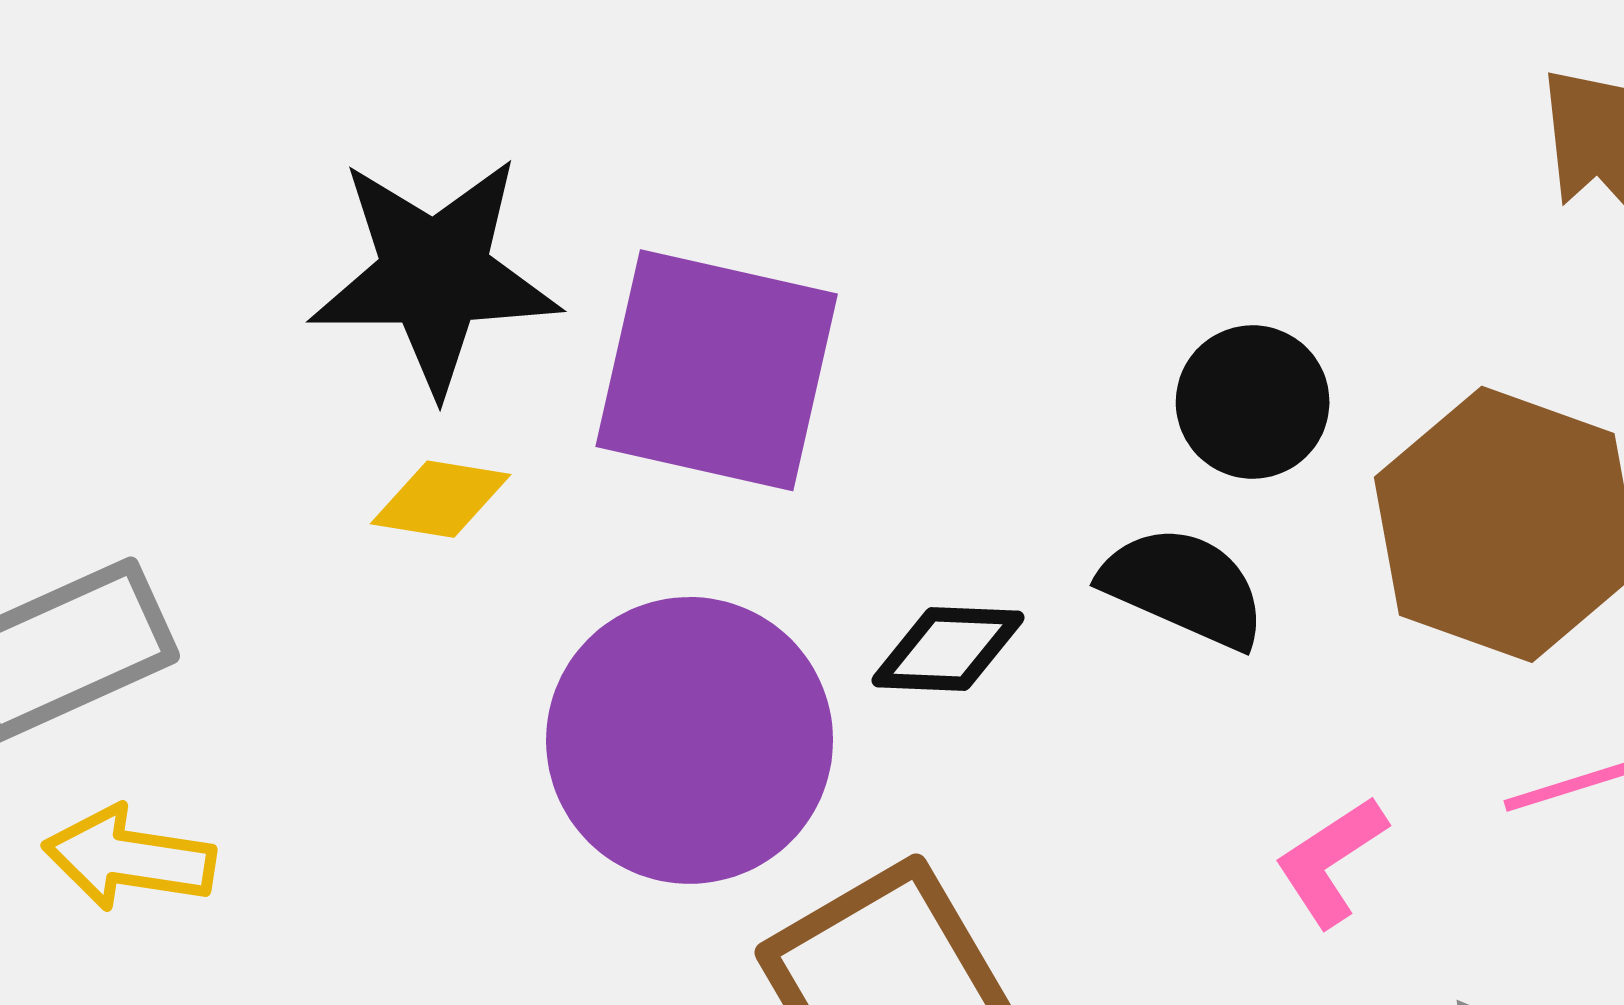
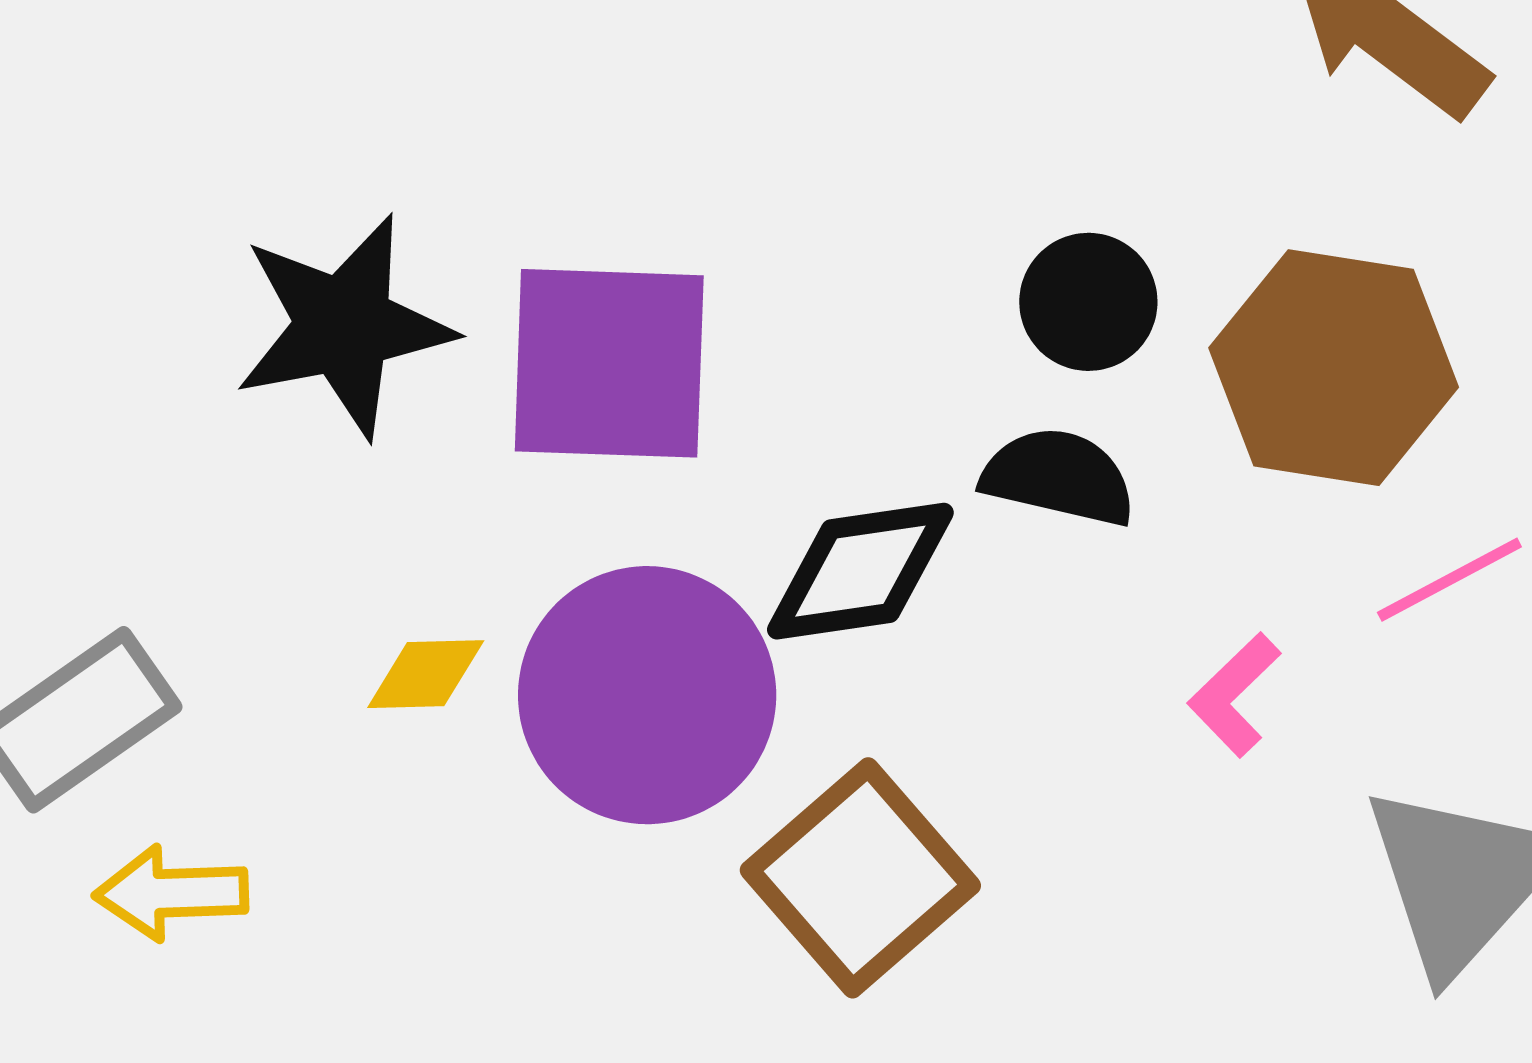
yellow diamond: (441, 499) -> (426, 674), moved
black diamond: (948, 649) -> (860, 571), size x1.5

